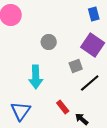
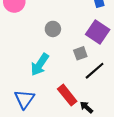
cyan arrow: (36, 77) -> (40, 65), turned 35
red rectangle: (63, 107) -> (67, 95), size x1.5

